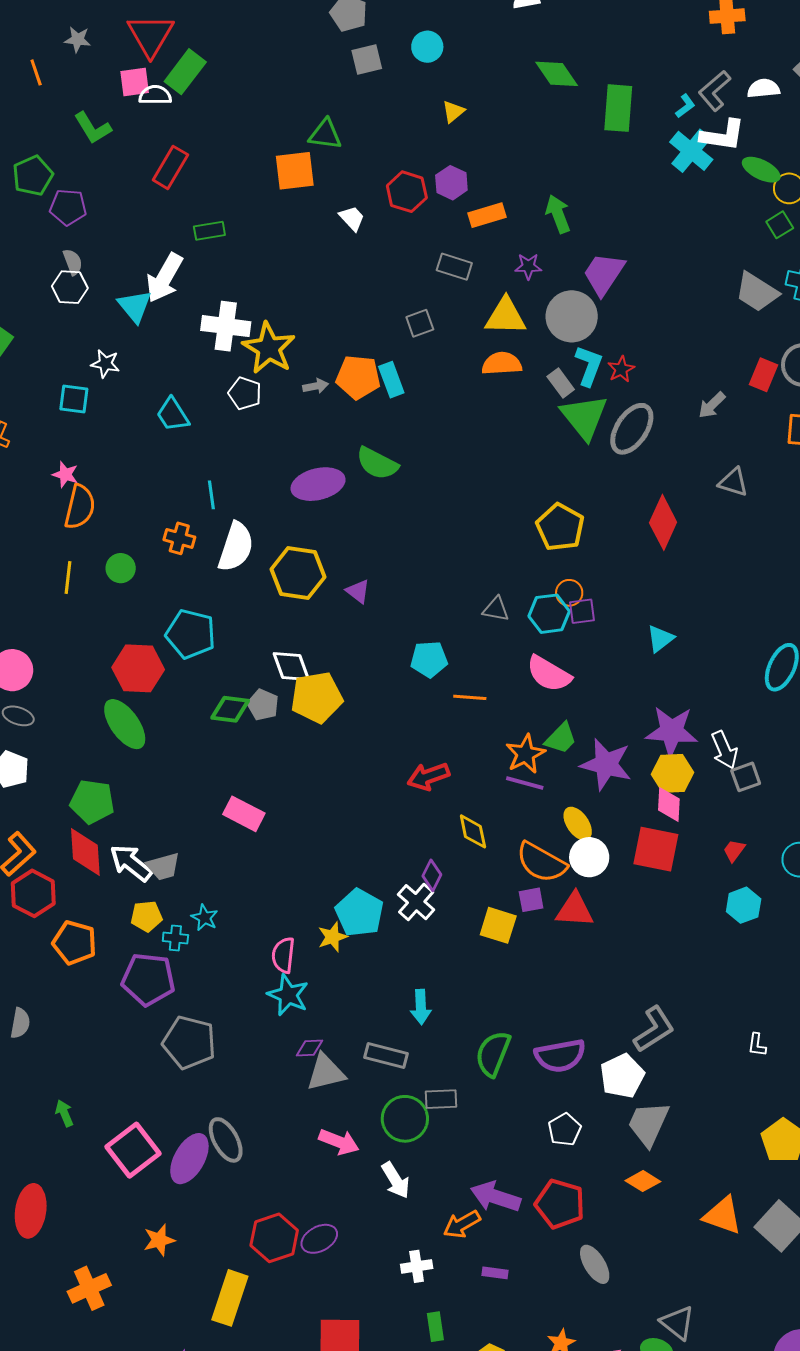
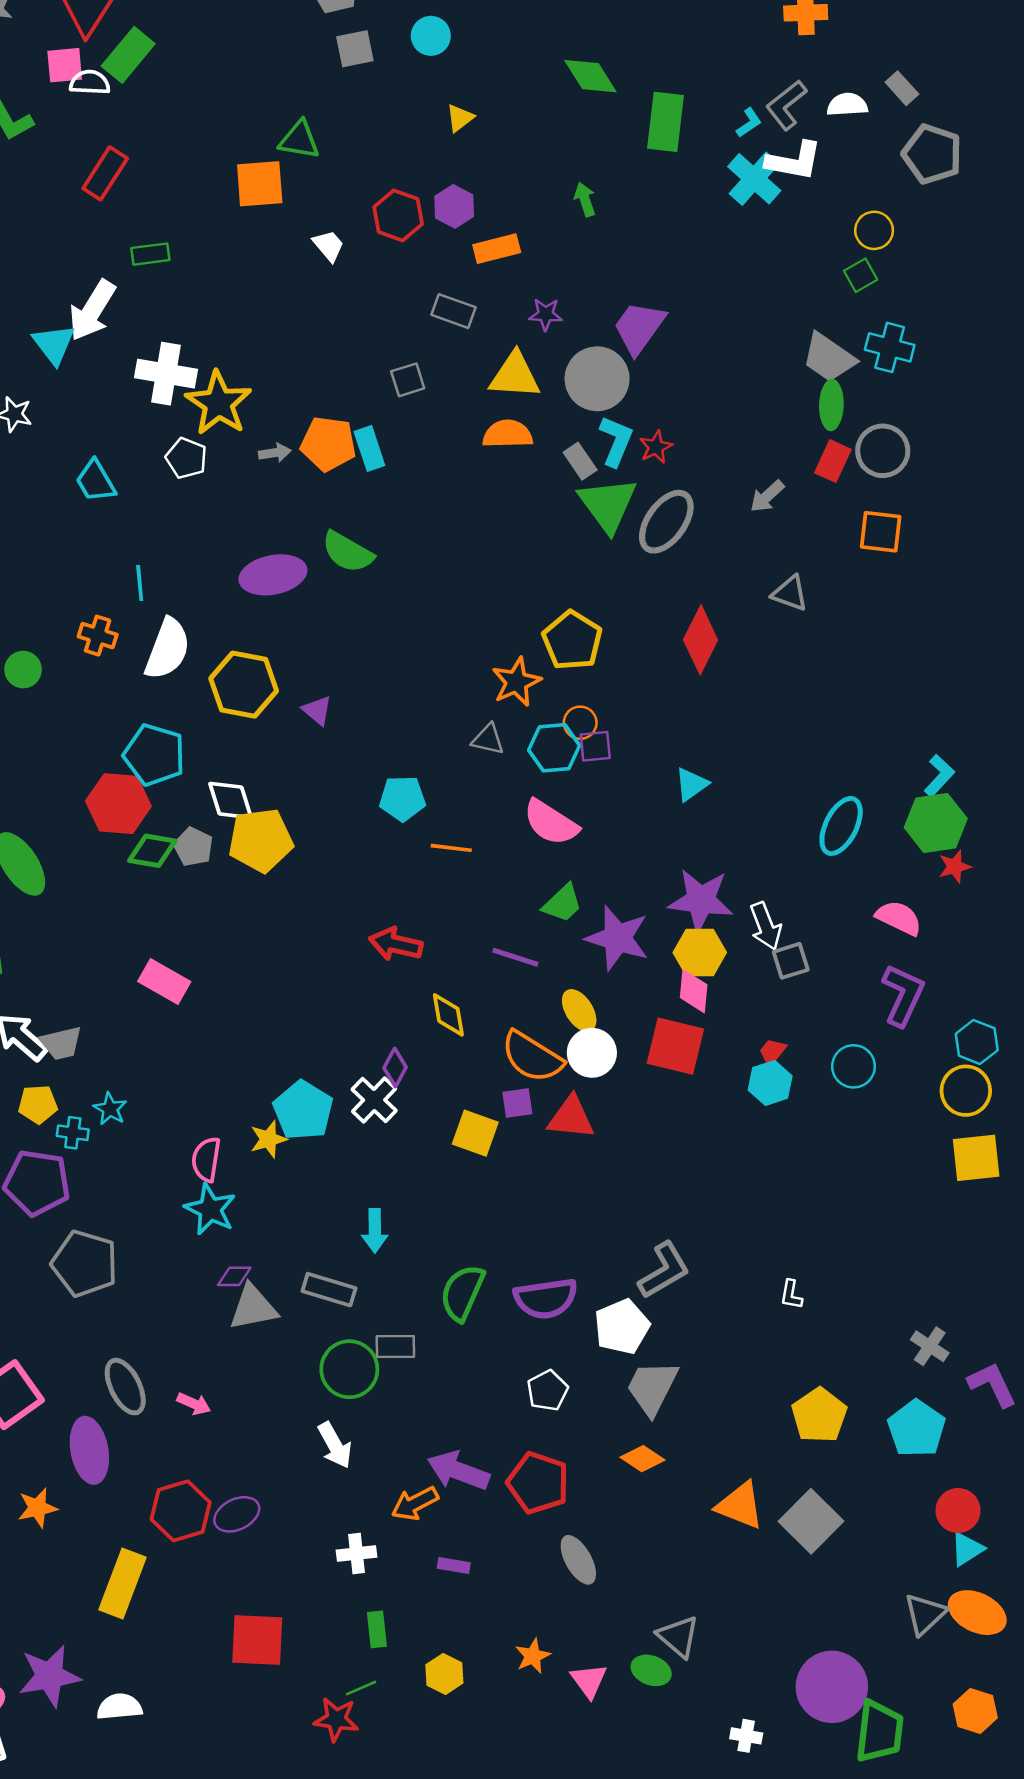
green ellipse: (761, 170) -> (831, 405), moved, turned 63
green arrow: (558, 214) -> (585, 199), moved, size x0.7
cyan pentagon: (191, 634) -> (154, 755), moved
red hexagon: (138, 668) -> (118, 804), moved
orange star: (525, 754) -> (516, 682), moved
red arrow: (428, 776) -> (396, 944), turned 30
cyan hexagon: (744, 905) -> (770, 1083), moved
pink arrow: (339, 1142) -> (194, 1404), moved, size x0.7
purple ellipse: (189, 1159) -> (89, 1450), moved, turned -42

